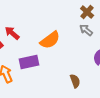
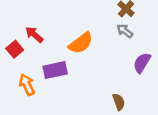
brown semicircle: (75, 81) -> (119, 102), moved

